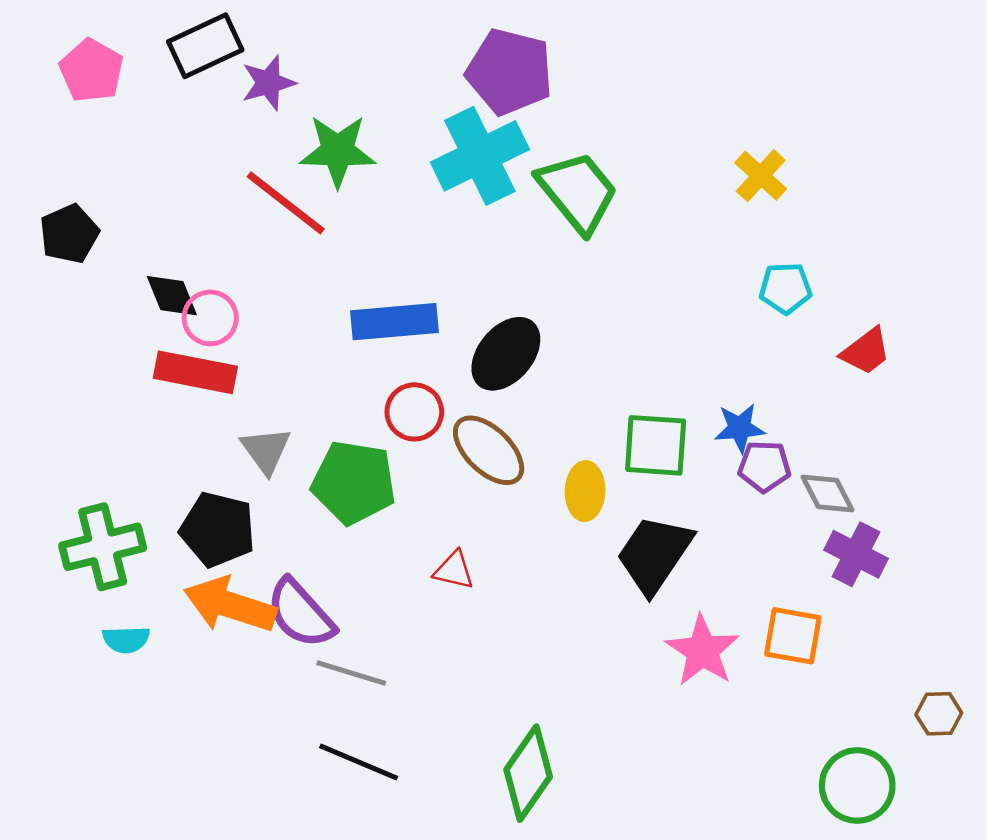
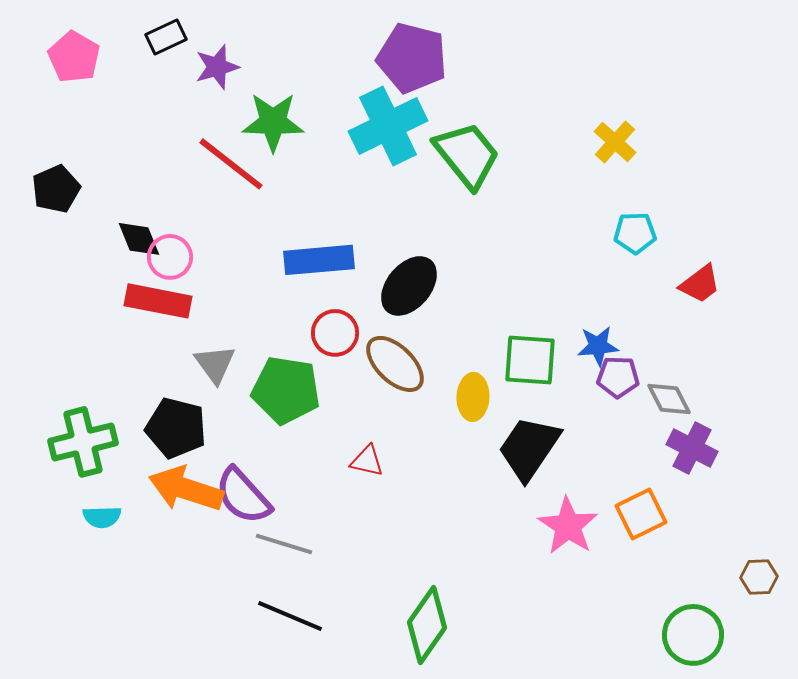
black rectangle: (205, 46) -> (166, 37), size x0.7
orange square: (793, 636) -> (641, 514), turned -36

